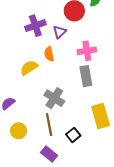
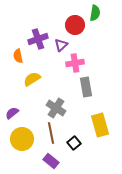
pink cross: (87, 51) -> (75, 63), moved
orange semicircle: (49, 54) -> (18, 56), moved
yellow circle: (19, 131) -> (22, 139), size x1.5

